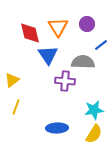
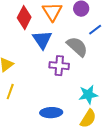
red diamond: (30, 33) -> (24, 18), turned 40
gray semicircle: (83, 62) -> (77, 47), turned 40

